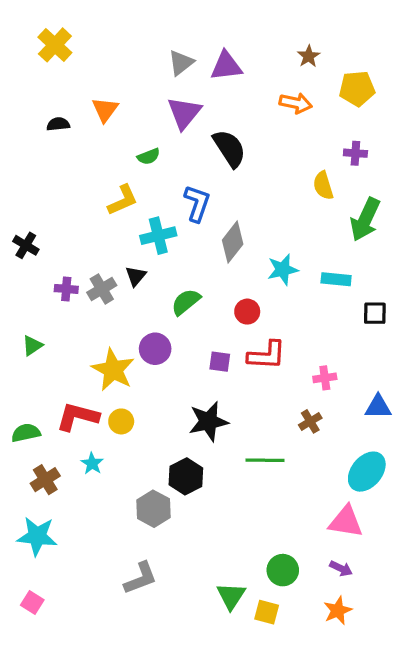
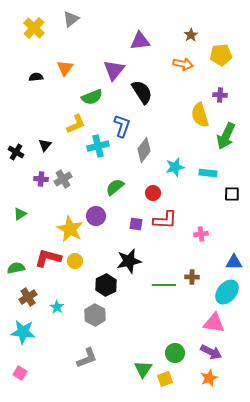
gray triangle: (181, 63) -> (71, 19), moved
green semicircle: (149, 156) -> (92, 97), size x1.5
yellow semicircle: (323, 186) -> (200, 115), size x1.4
black triangle: (136, 276) -> (45, 145), moved
blue triangle: (378, 407) -> (234, 262), moved
brown cross: (310, 421) -> (192, 277), moved, turned 32
cyan star: (92, 463) -> (57, 307), moved
black hexagon: (186, 476) -> (106, 285), moved
purple arrow: (341, 568) -> (211, 352), size x1.5
yellow square: (267, 612) -> (165, 379), turned -35

